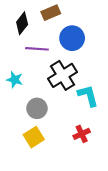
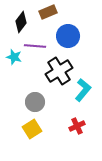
cyan star: (15, 80) -> (14, 57), moved
cyan L-shape: (88, 96) -> (83, 90), turned 55

